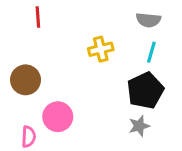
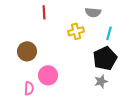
red line: (38, 17) -> (44, 12), moved
gray semicircle: (148, 20) -> (93, 12), moved

